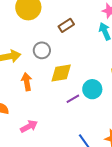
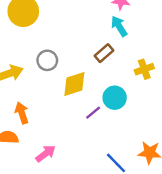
brown rectangle: (66, 25) -> (104, 53), moved
orange arrow: (27, 82) -> (22, 113), moved

